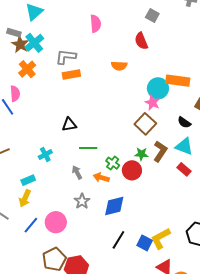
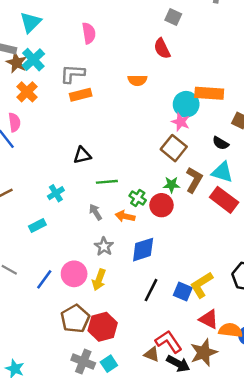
pink semicircle: (96, 24) -> (89, 33), moved
red rectangle: (184, 169) -> (224, 200), size x1.6
yellow arrow: (25, 198) -> (99, 280), moved

